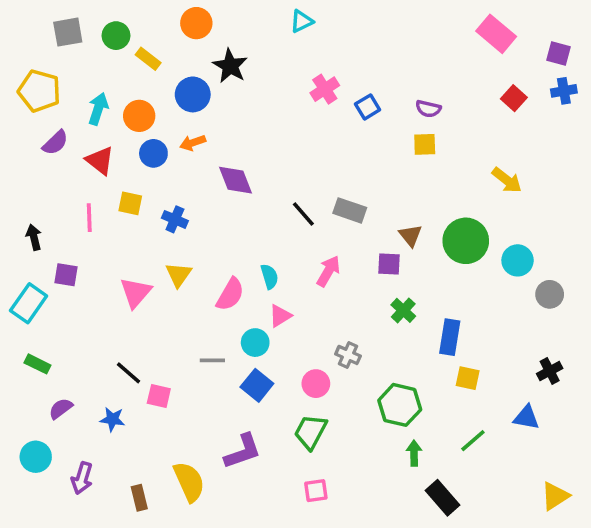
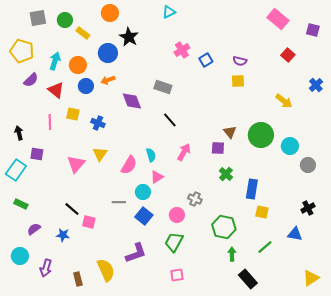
blue cross: (564, 91) -> (316, 85), moved, turned -32
gray rectangle: (350, 210) -> (163, 87), moved

